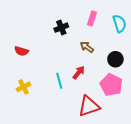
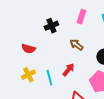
red semicircle: (21, 51) -> (28, 49), moved
yellow cross: (23, 87) -> (28, 75), moved

